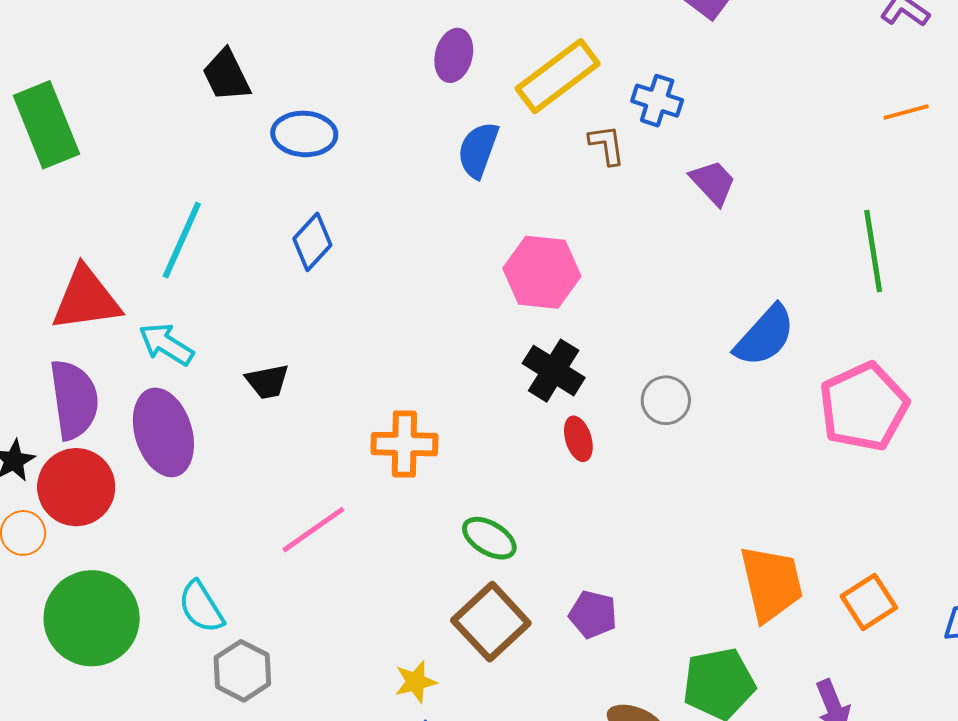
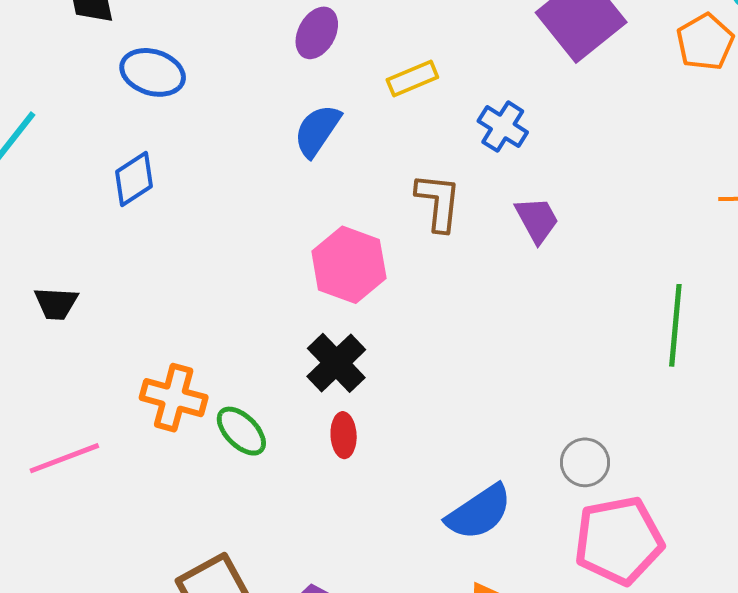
yellow rectangle: (558, 76) -> (412, 79), size x0.6
brown L-shape: (607, 145) -> (438, 202), moved, size x1.4
blue semicircle: (765, 336) -> (479, 512), moved
gray circle: (666, 400) -> (585, 462), moved
pink pentagon: (864, 407) -> (619, 540), moved
green ellipse: (489, 538) -> (241, 431), moved

